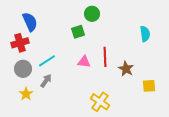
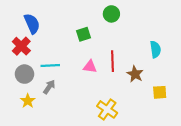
green circle: (92, 14) -> (111, 14), moved
cyan semicircle: (145, 34) -> (155, 49), moved
red cross: (20, 43) -> (21, 46), turned -30
cyan line: (47, 61) -> (50, 65), turned 30

